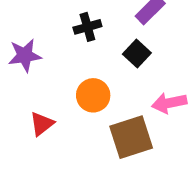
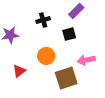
black square: (137, 54) -> (69, 34), turned 32

